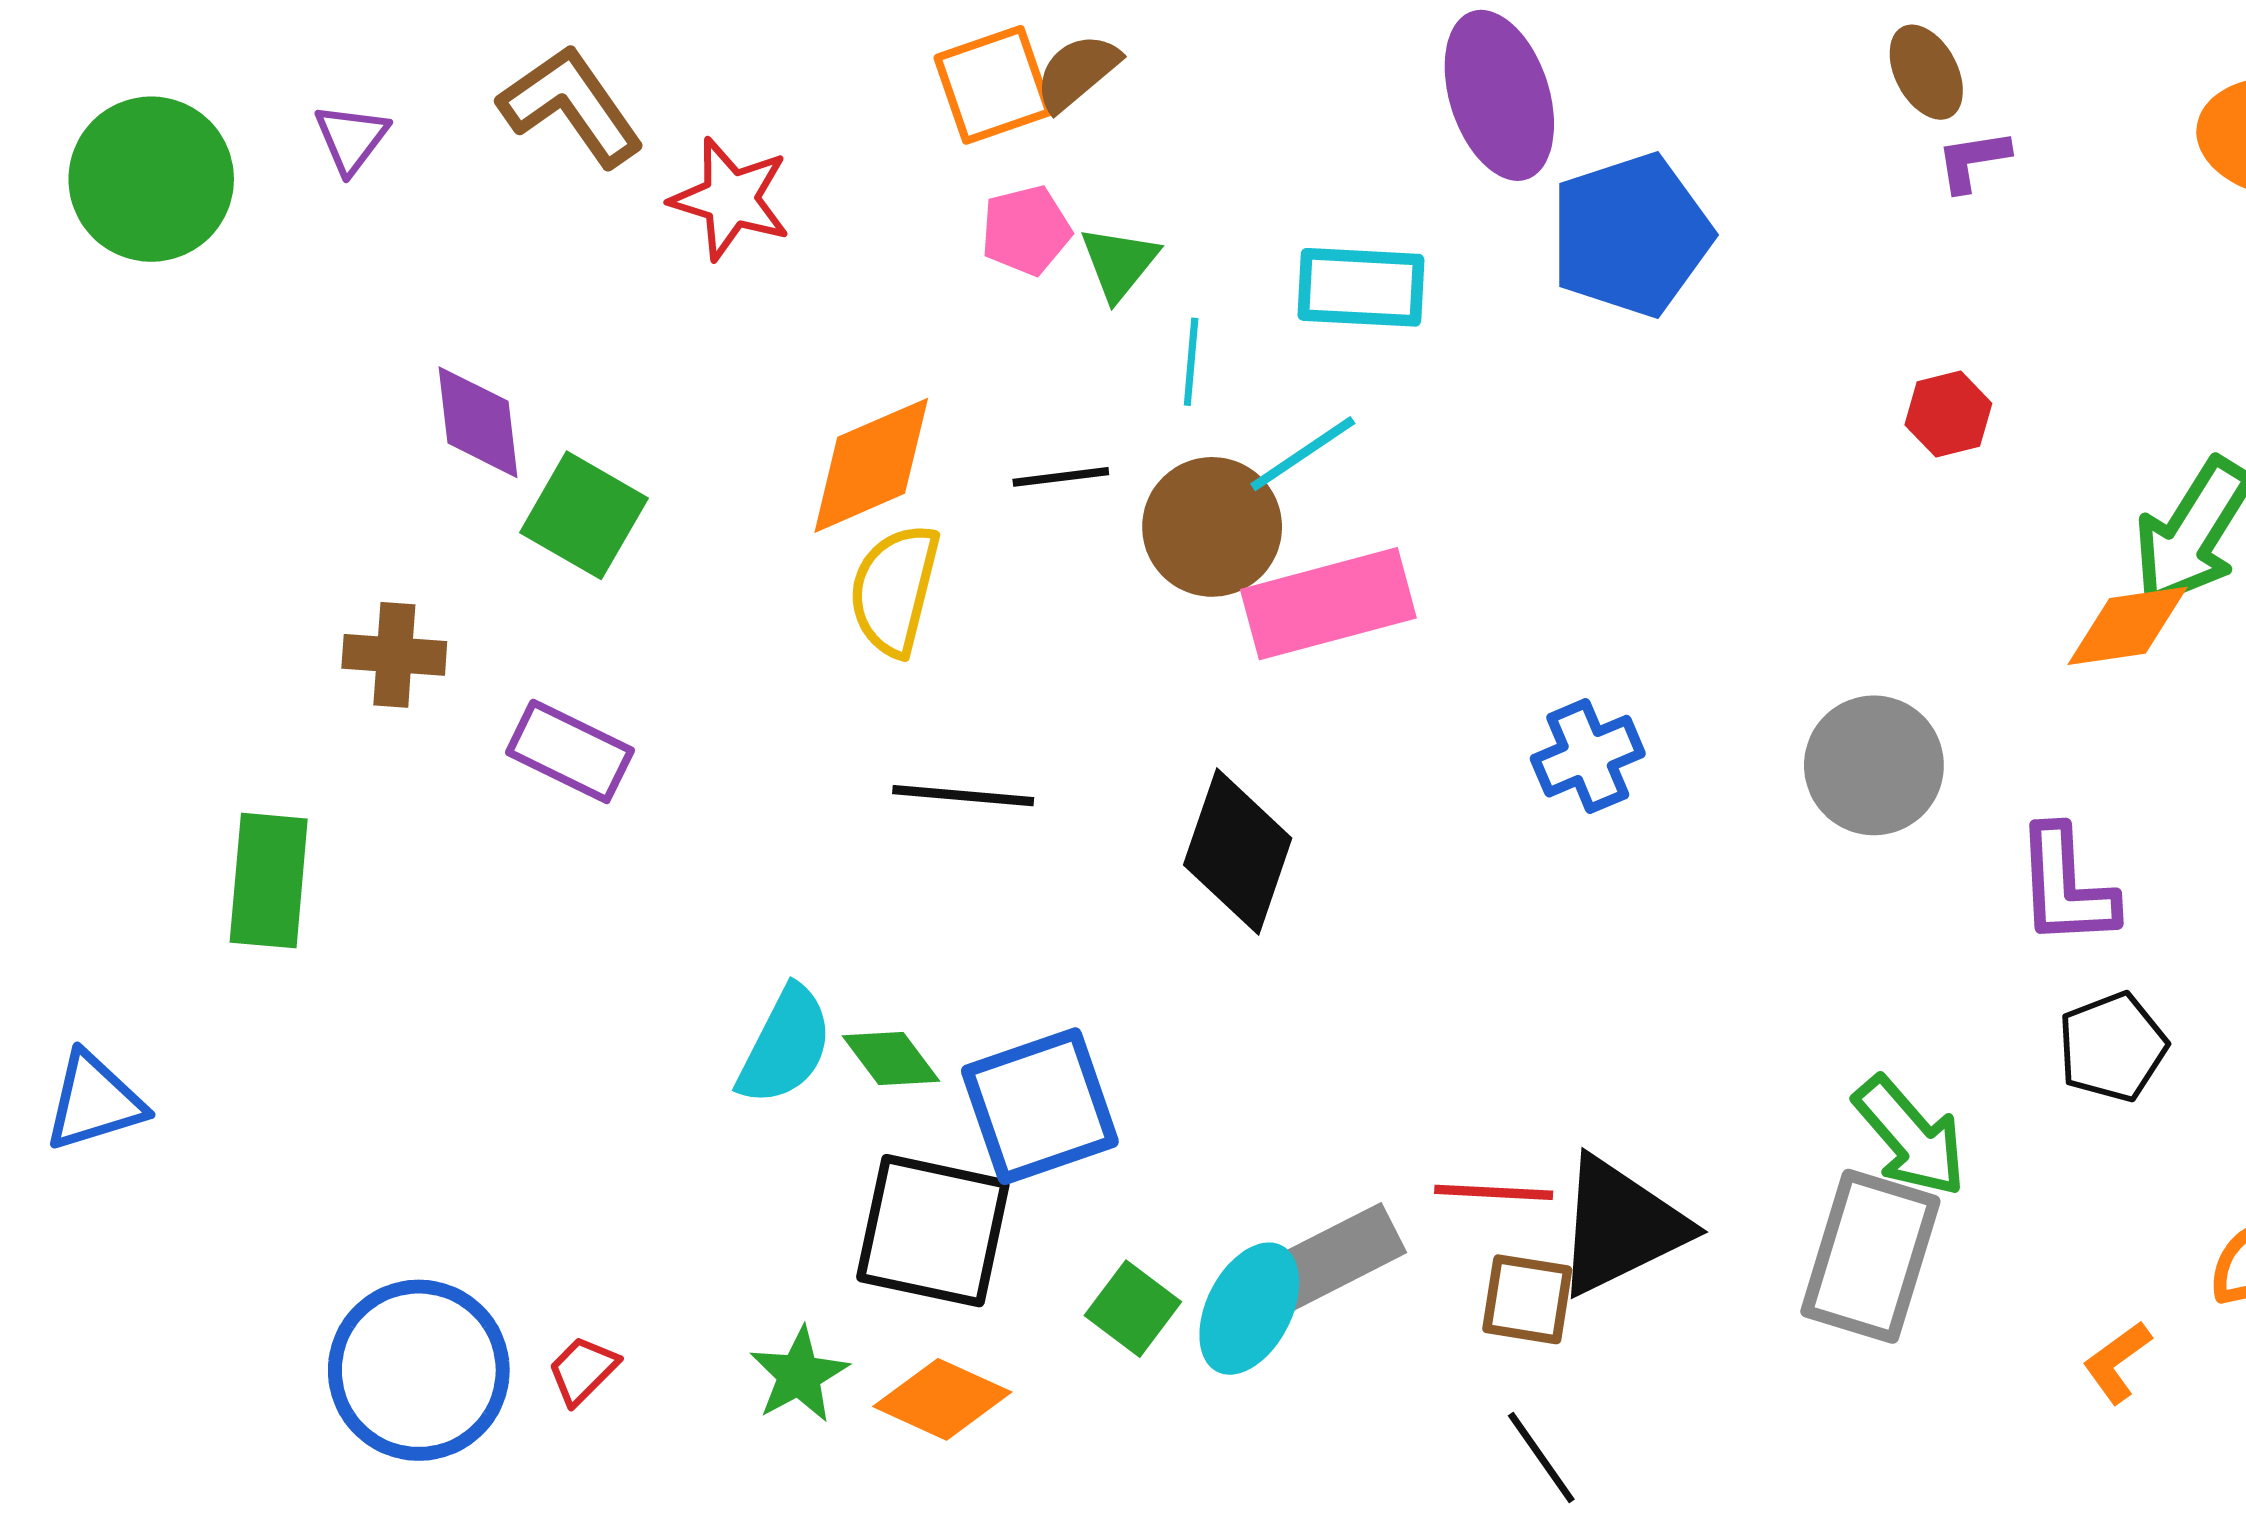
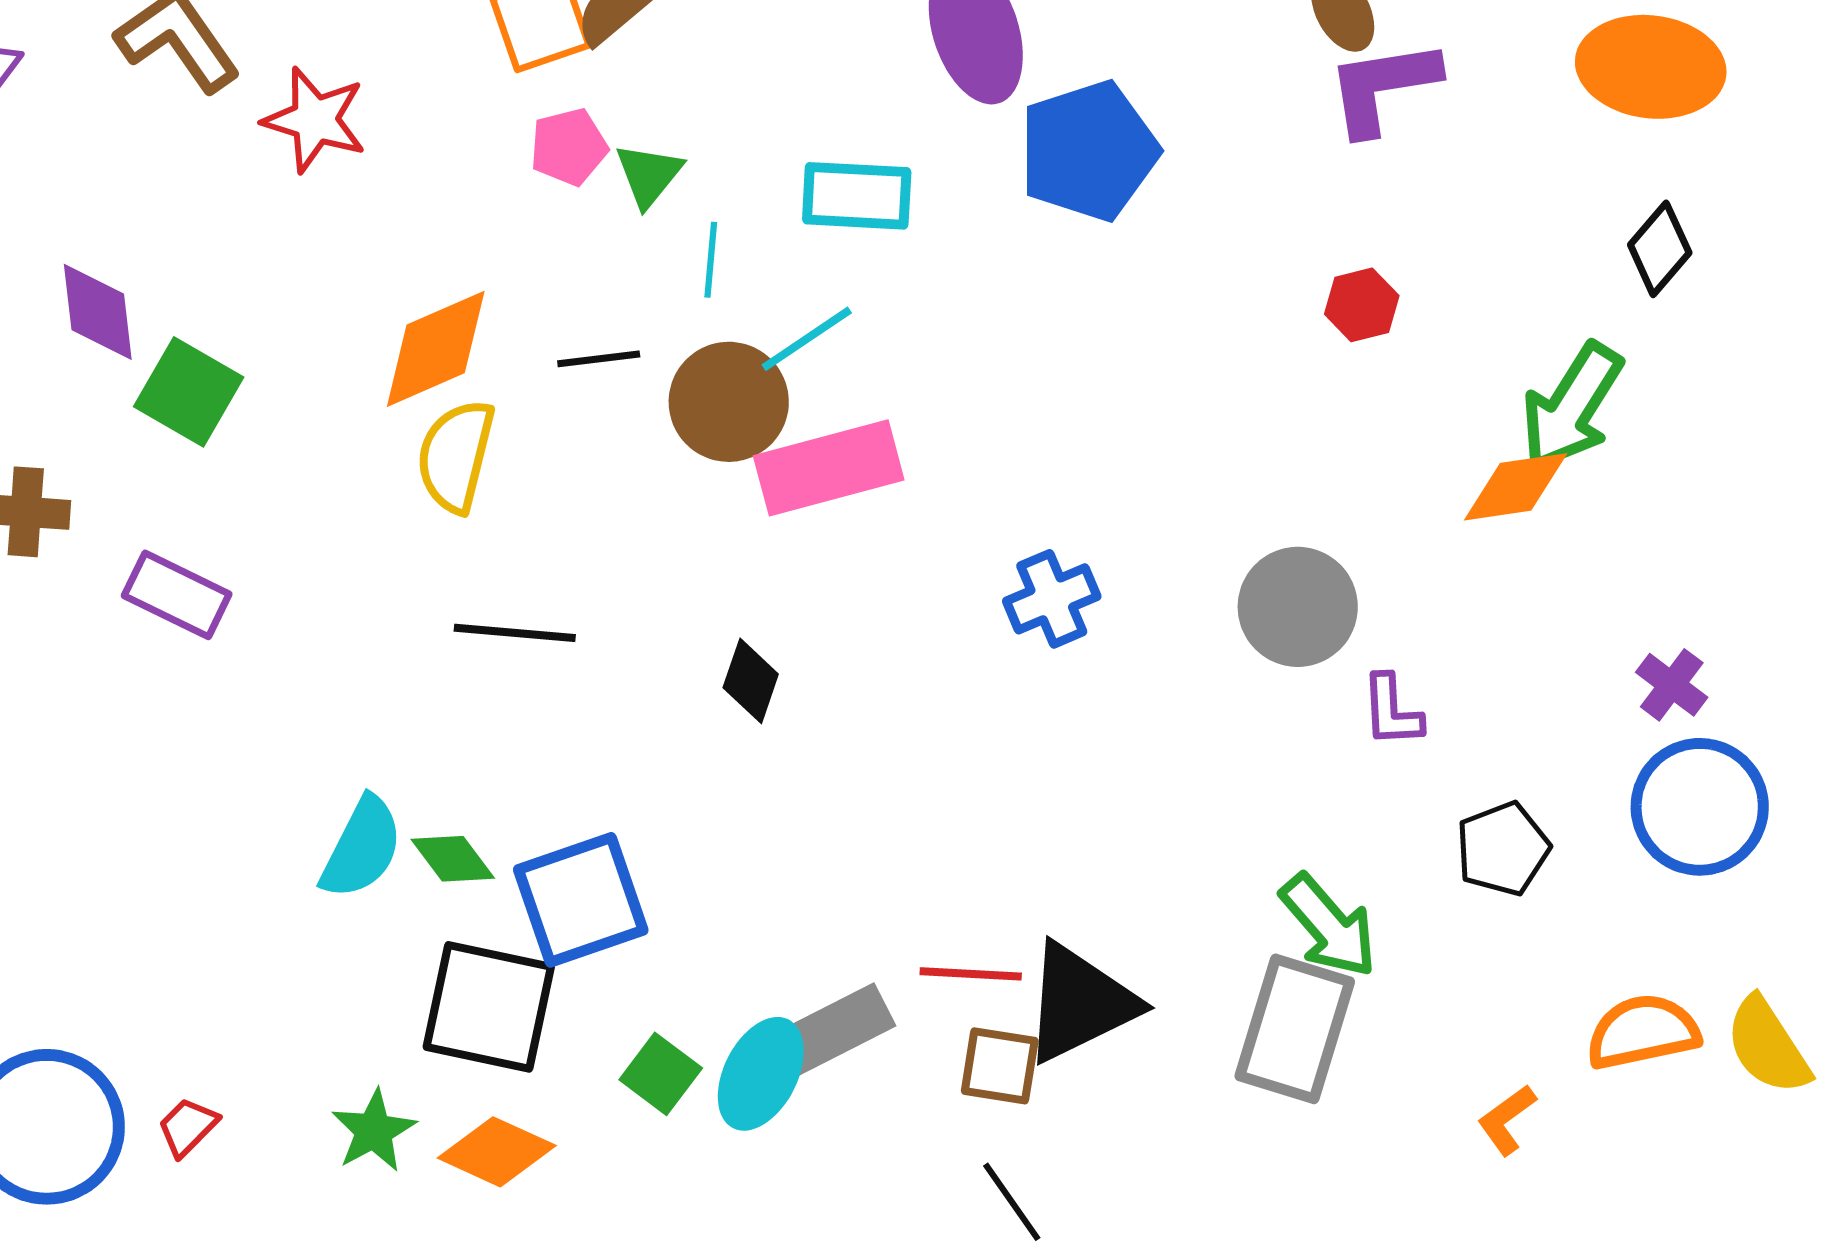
purple L-shape: (1973, 161) -> (1383, 87), size x1.8
black diamond: (1238, 851) -> (751, 681), size x0.6
purple L-shape: (2066, 886) -> (1392, 711), moved, size x0.7

